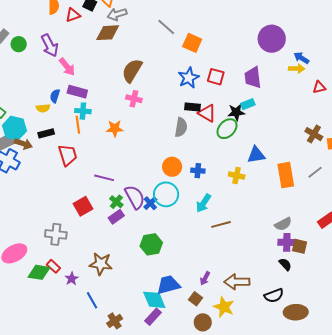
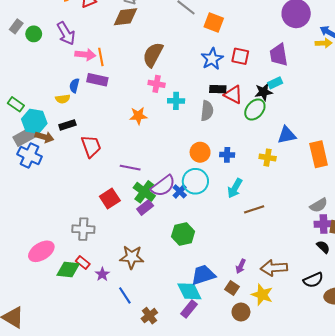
pink arrow: (67, 67) -> (85, 55), turned -42
cyan cross: (83, 111) -> (176, 101), moved
orange line: (78, 125) -> (101, 57), moved
purple semicircle: (135, 197) -> (163, 186), turned 85
green cross: (116, 202) -> (144, 192), size x1.5

